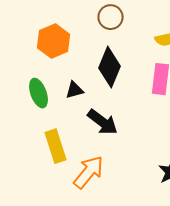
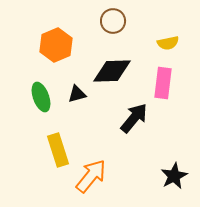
black diamond: (110, 67) -> (112, 71), turned 66
black arrow: (102, 122) -> (134, 118), moved, turned -88

